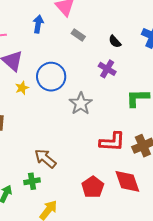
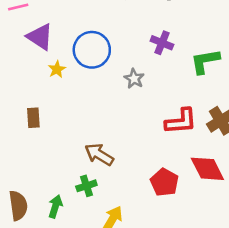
purple cross: (107, 69) -> (162, 43), moved
gray star: (81, 104) -> (134, 79), size x0.7

